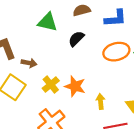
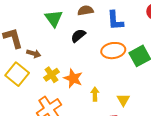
blue L-shape: (115, 18) -> (115, 20), turned 85
green triangle: (48, 22) -> (54, 18), turned 36

